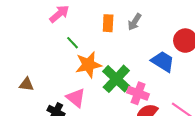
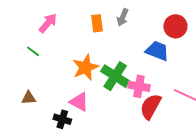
green line: (73, 43) -> (33, 51), moved

